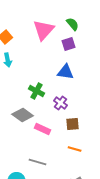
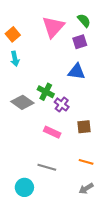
purple cross: (61, 103) -> (62, 104), moved
gray diamond: (23, 115) -> (22, 102), moved
orange line: (75, 149) -> (86, 162), moved

